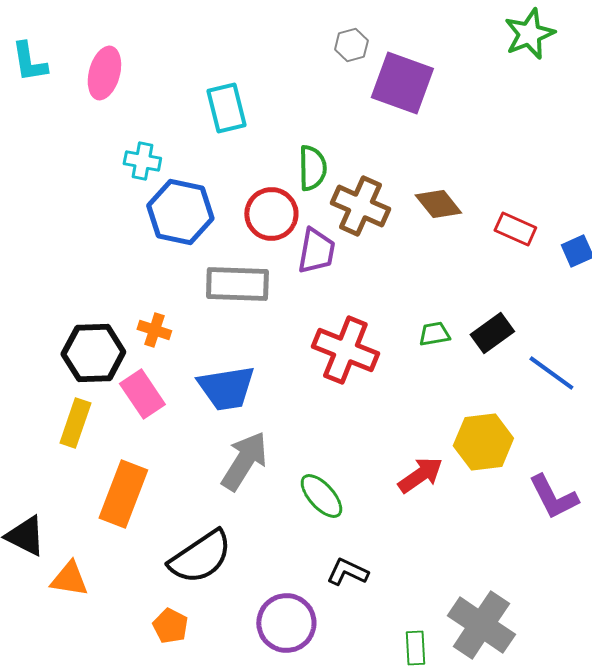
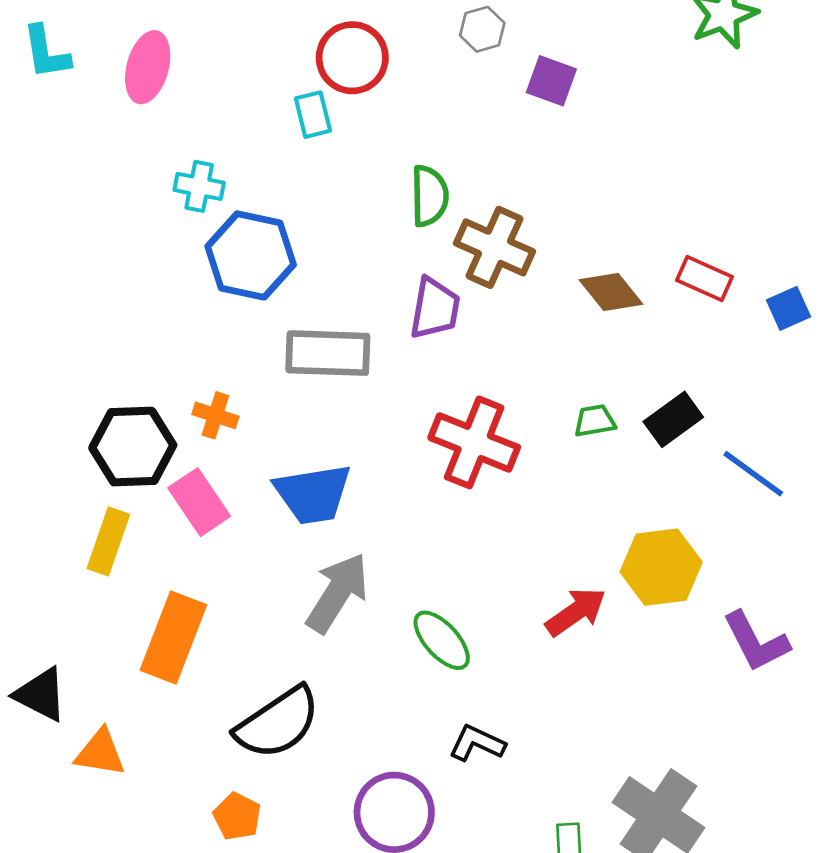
purple square: (402, 83) -> (551, 81), size x0.6
cyan rectangle: (226, 108) -> (313, 115), size x0.7
brown diamond: (438, 204) -> (611, 292), moved
red circle: (271, 214) -> (352, 58), moved

